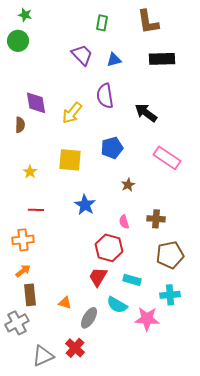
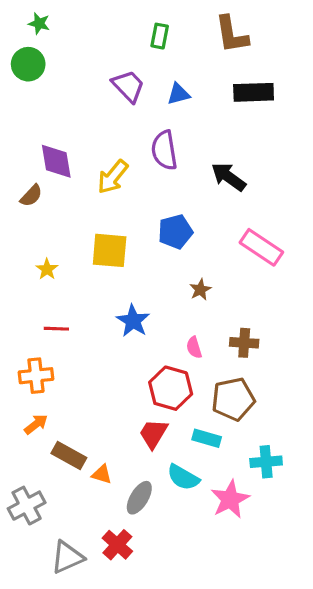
brown semicircle: (20, 125) -> (31, 196), turned 42
brown pentagon: (170, 255) -> (233, 399), moved
brown rectangle: (30, 295) -> (69, 455), moved, turned -55
pink star: (147, 319) -> (230, 499), turned -30

